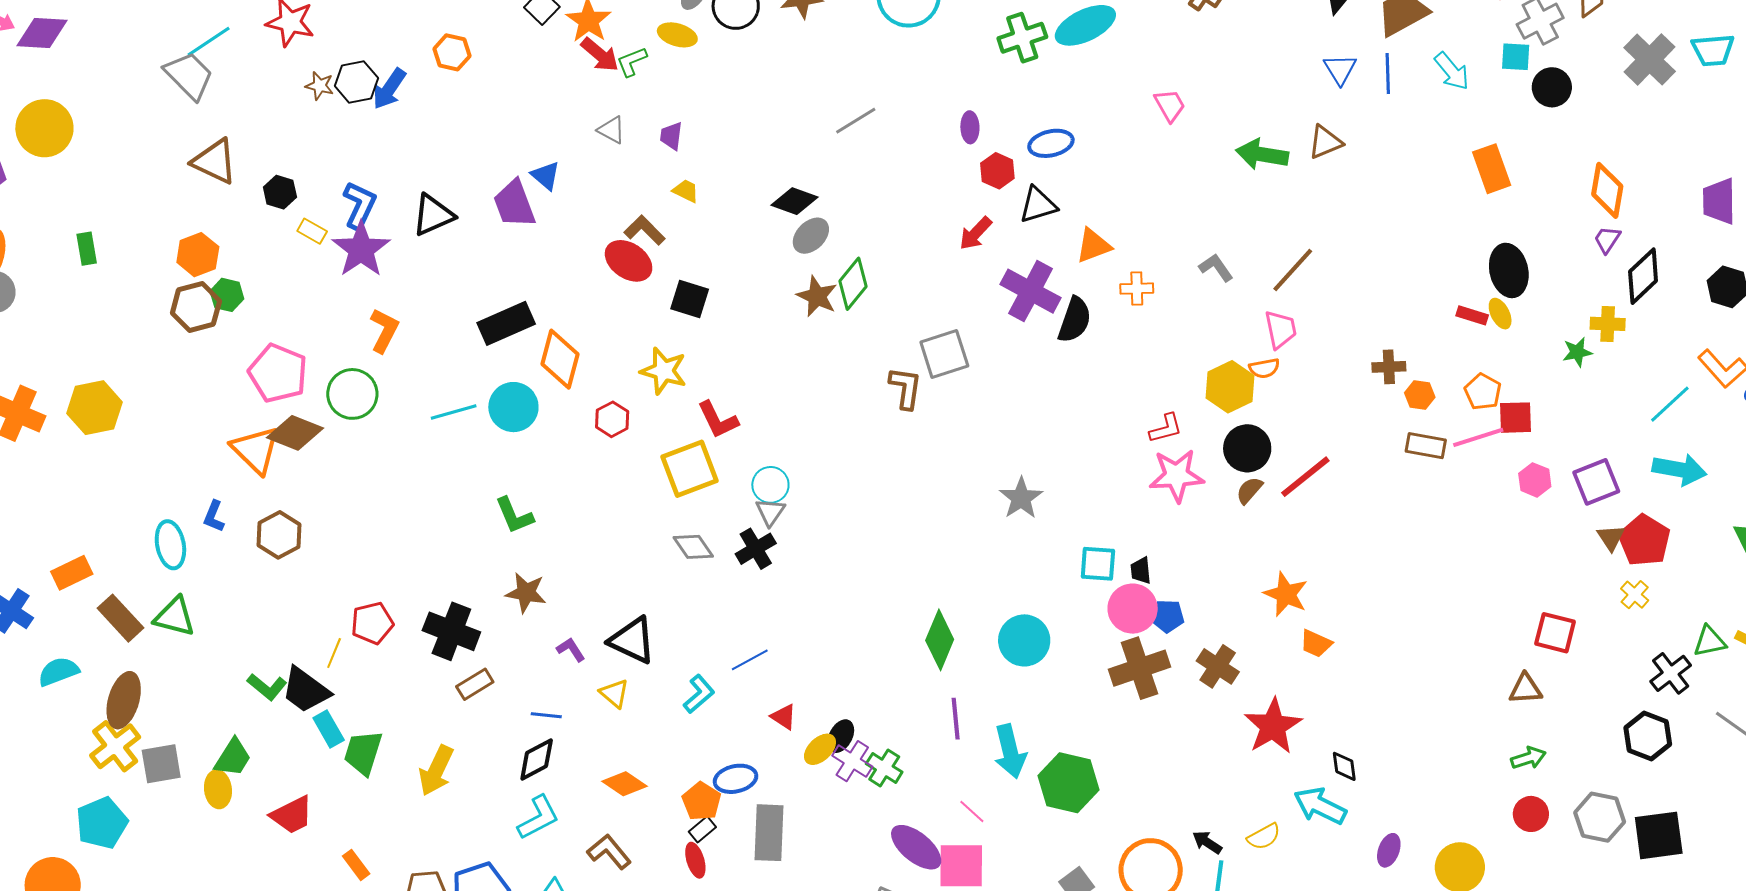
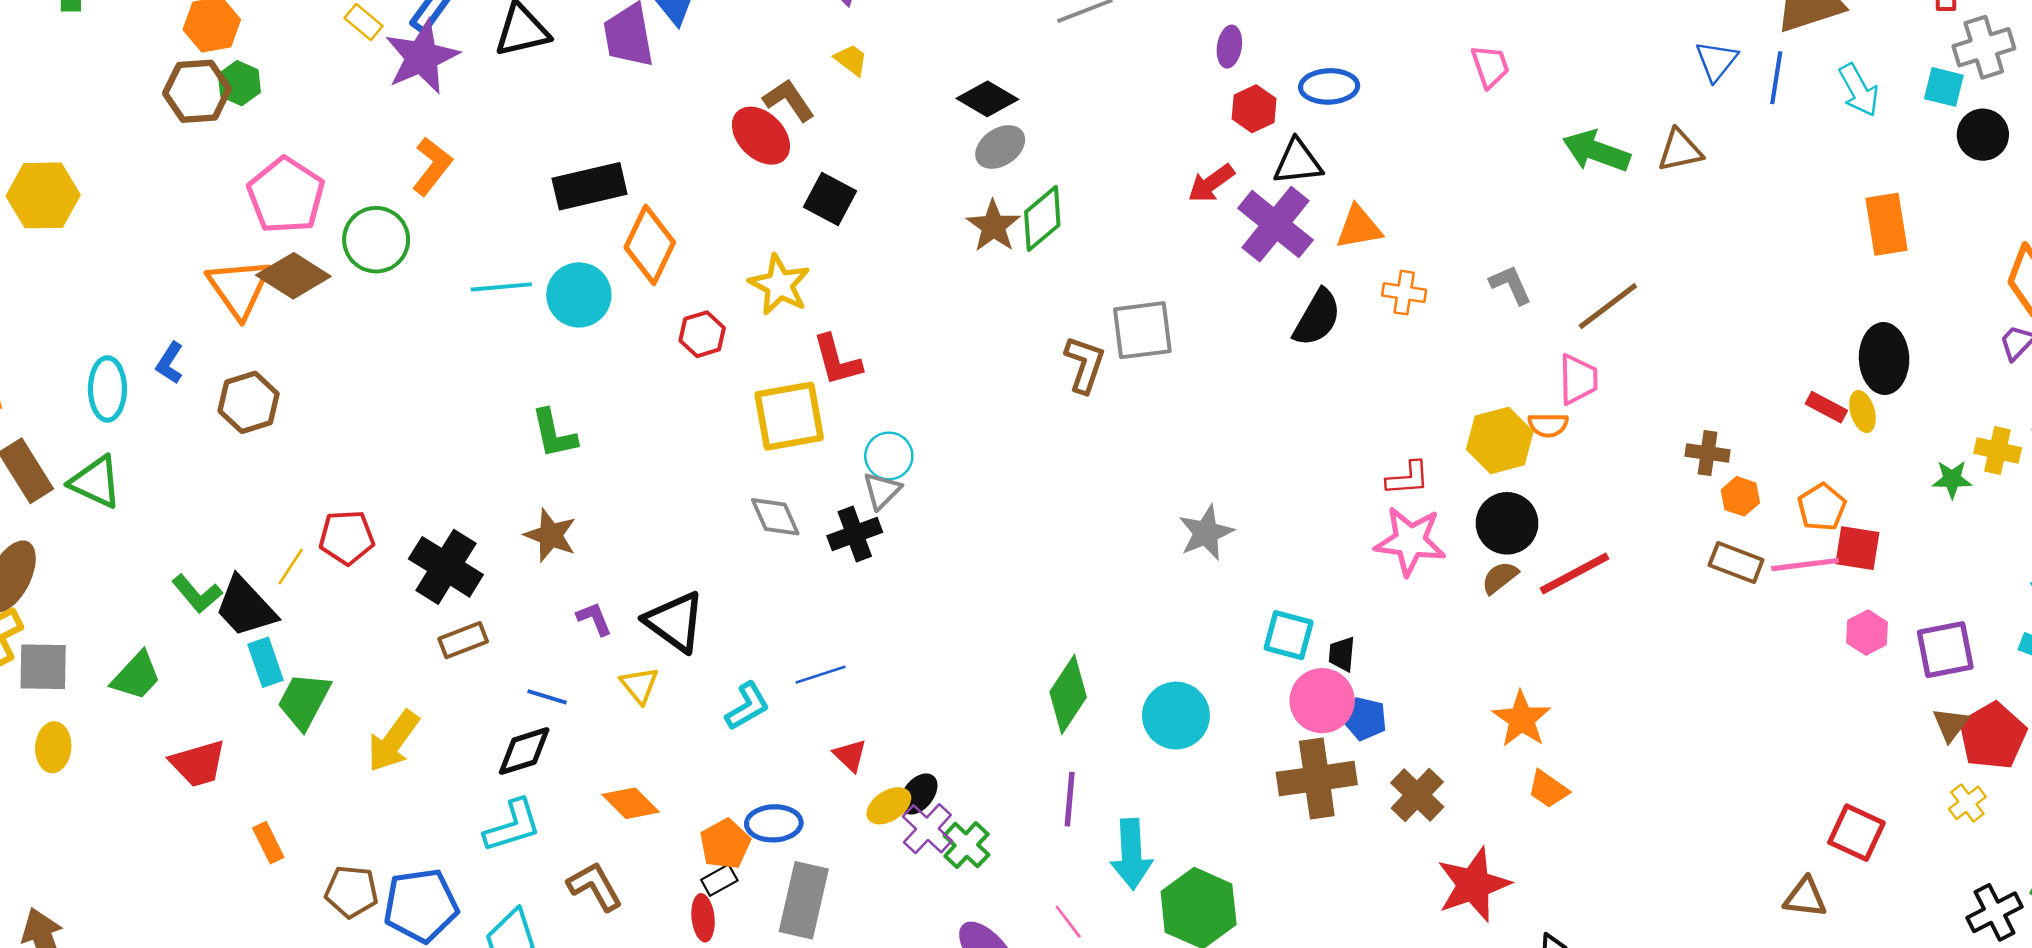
purple cross: (1031, 291) -> (1276, 224), moved
yellow ellipse: (218, 789) -> (53, 747), moved

